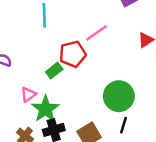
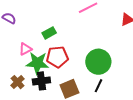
red pentagon: (73, 54) -> (57, 57), moved
green star: (45, 109) -> (37, 63), turned 30

